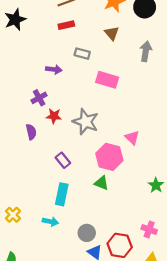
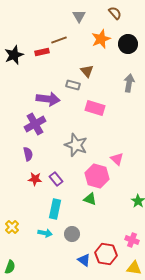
red rectangle: (66, 25) -> (42, 52), moved
brown triangle: (112, 33) -> (87, 71), moved
purple arrow: (54, 69) -> (48, 99), size x1.6
purple cross: (39, 98) -> (35, 124), size x1.5
red star: (54, 116) -> (35, 179), moved
gray circle: (87, 233) -> (72, 234), moved

